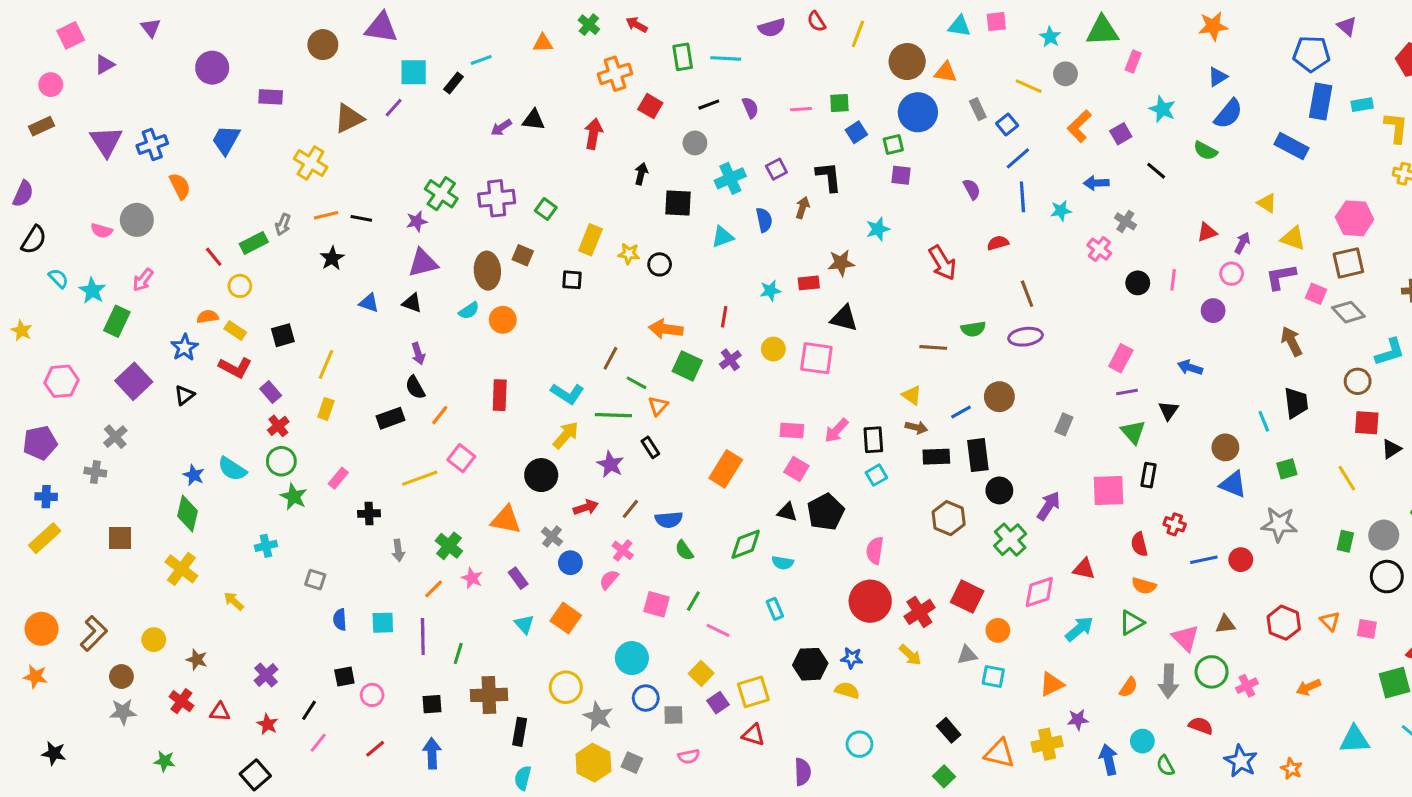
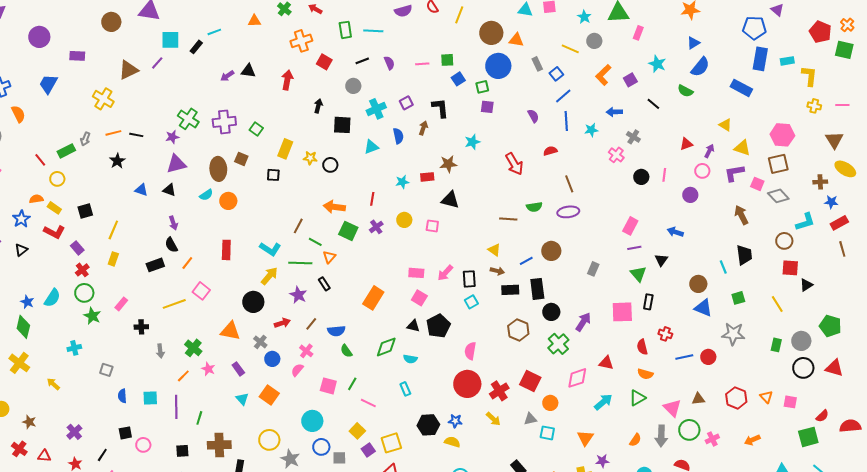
pink square: (816, 358) -> (432, 226), size x0.6
cyan semicircle: (232, 469) -> (52, 298), turned -90
orange triangle: (1052, 684) -> (585, 438), turned -30

